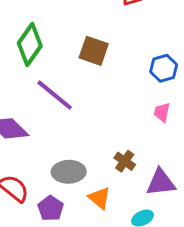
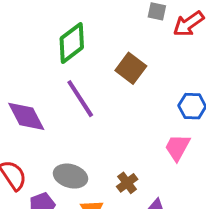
pink trapezoid: (162, 112) -> (177, 147), size x1.4

